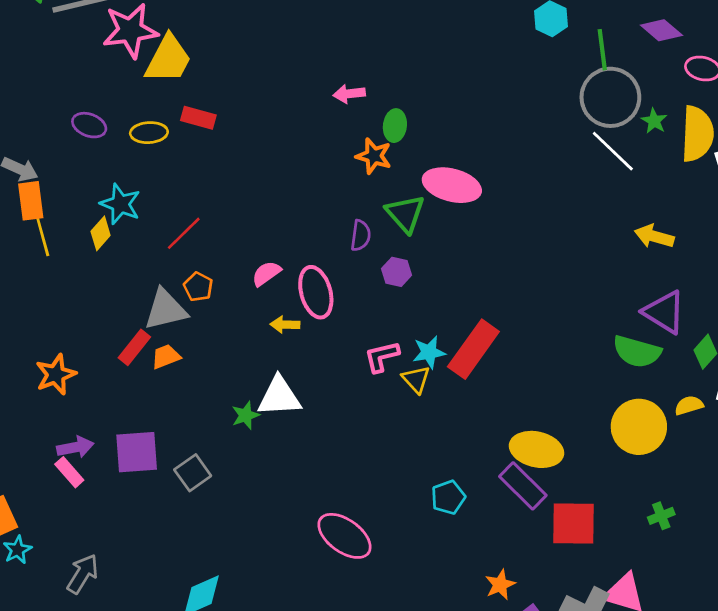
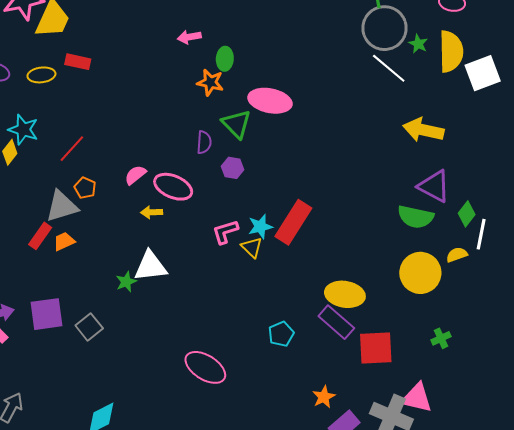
yellow arrow: (654, 236) -> (423, 130), size x1.4
pink ellipse: (316, 292) -> (173, 187), turned -48

